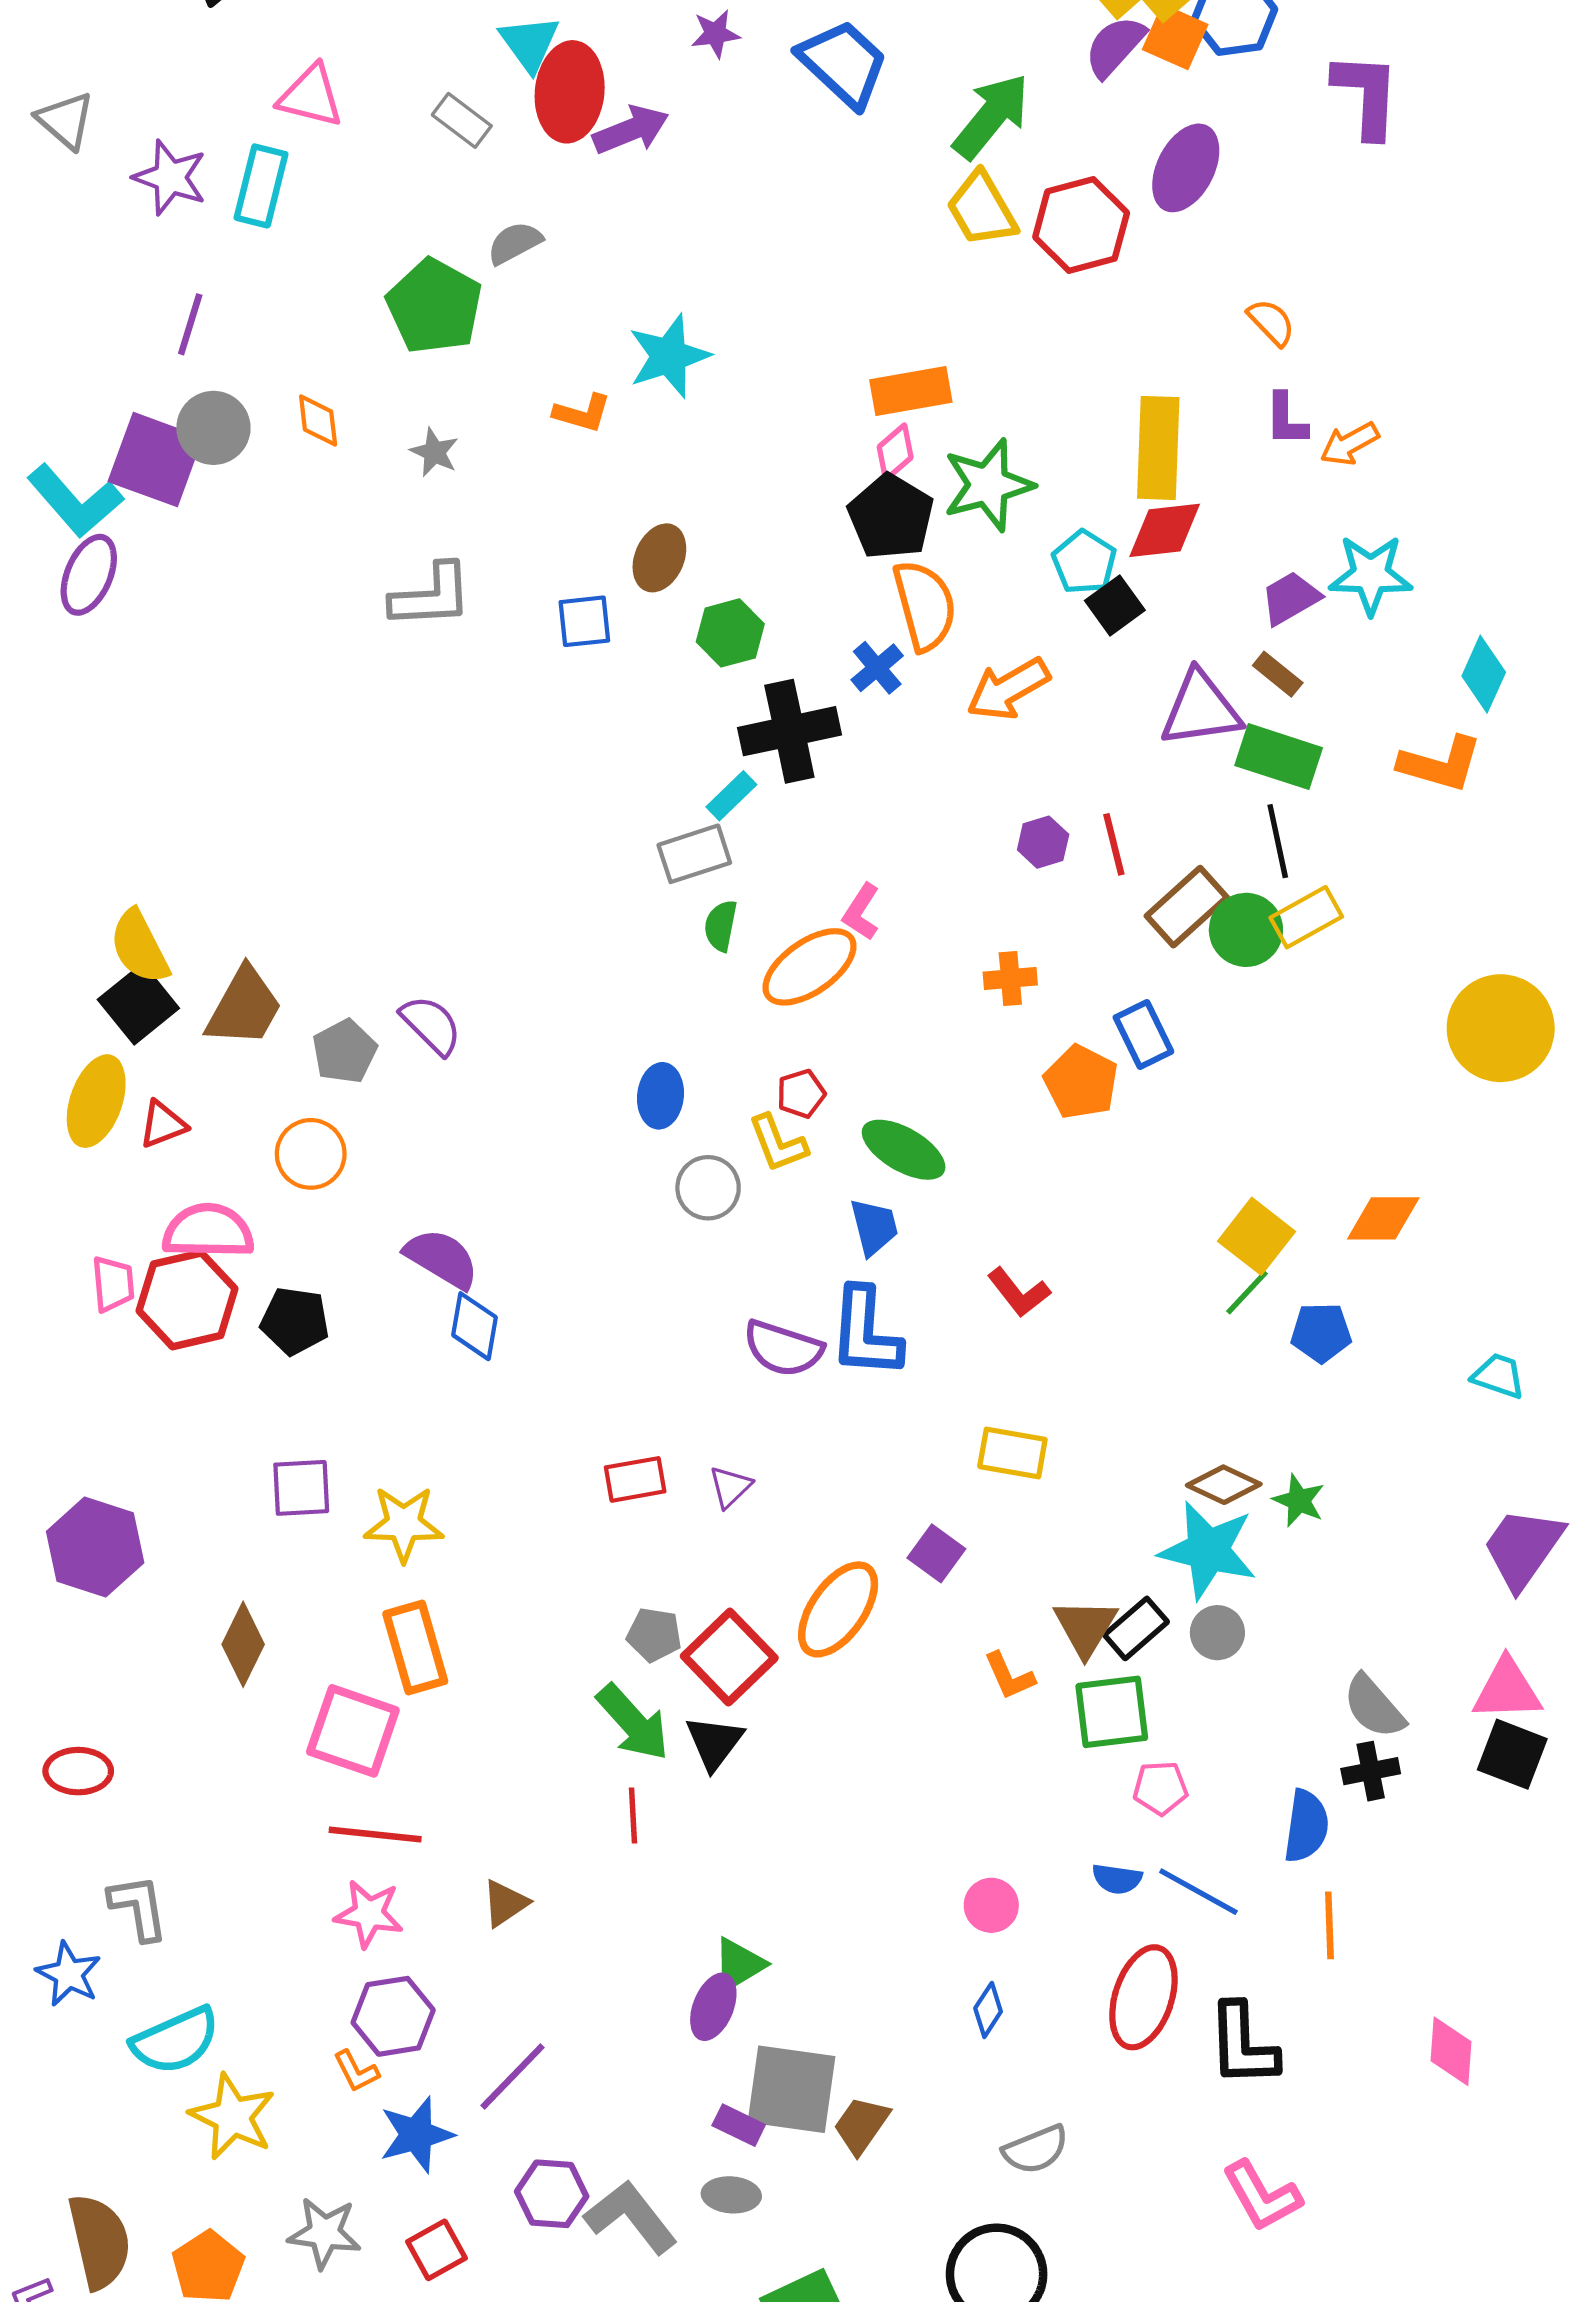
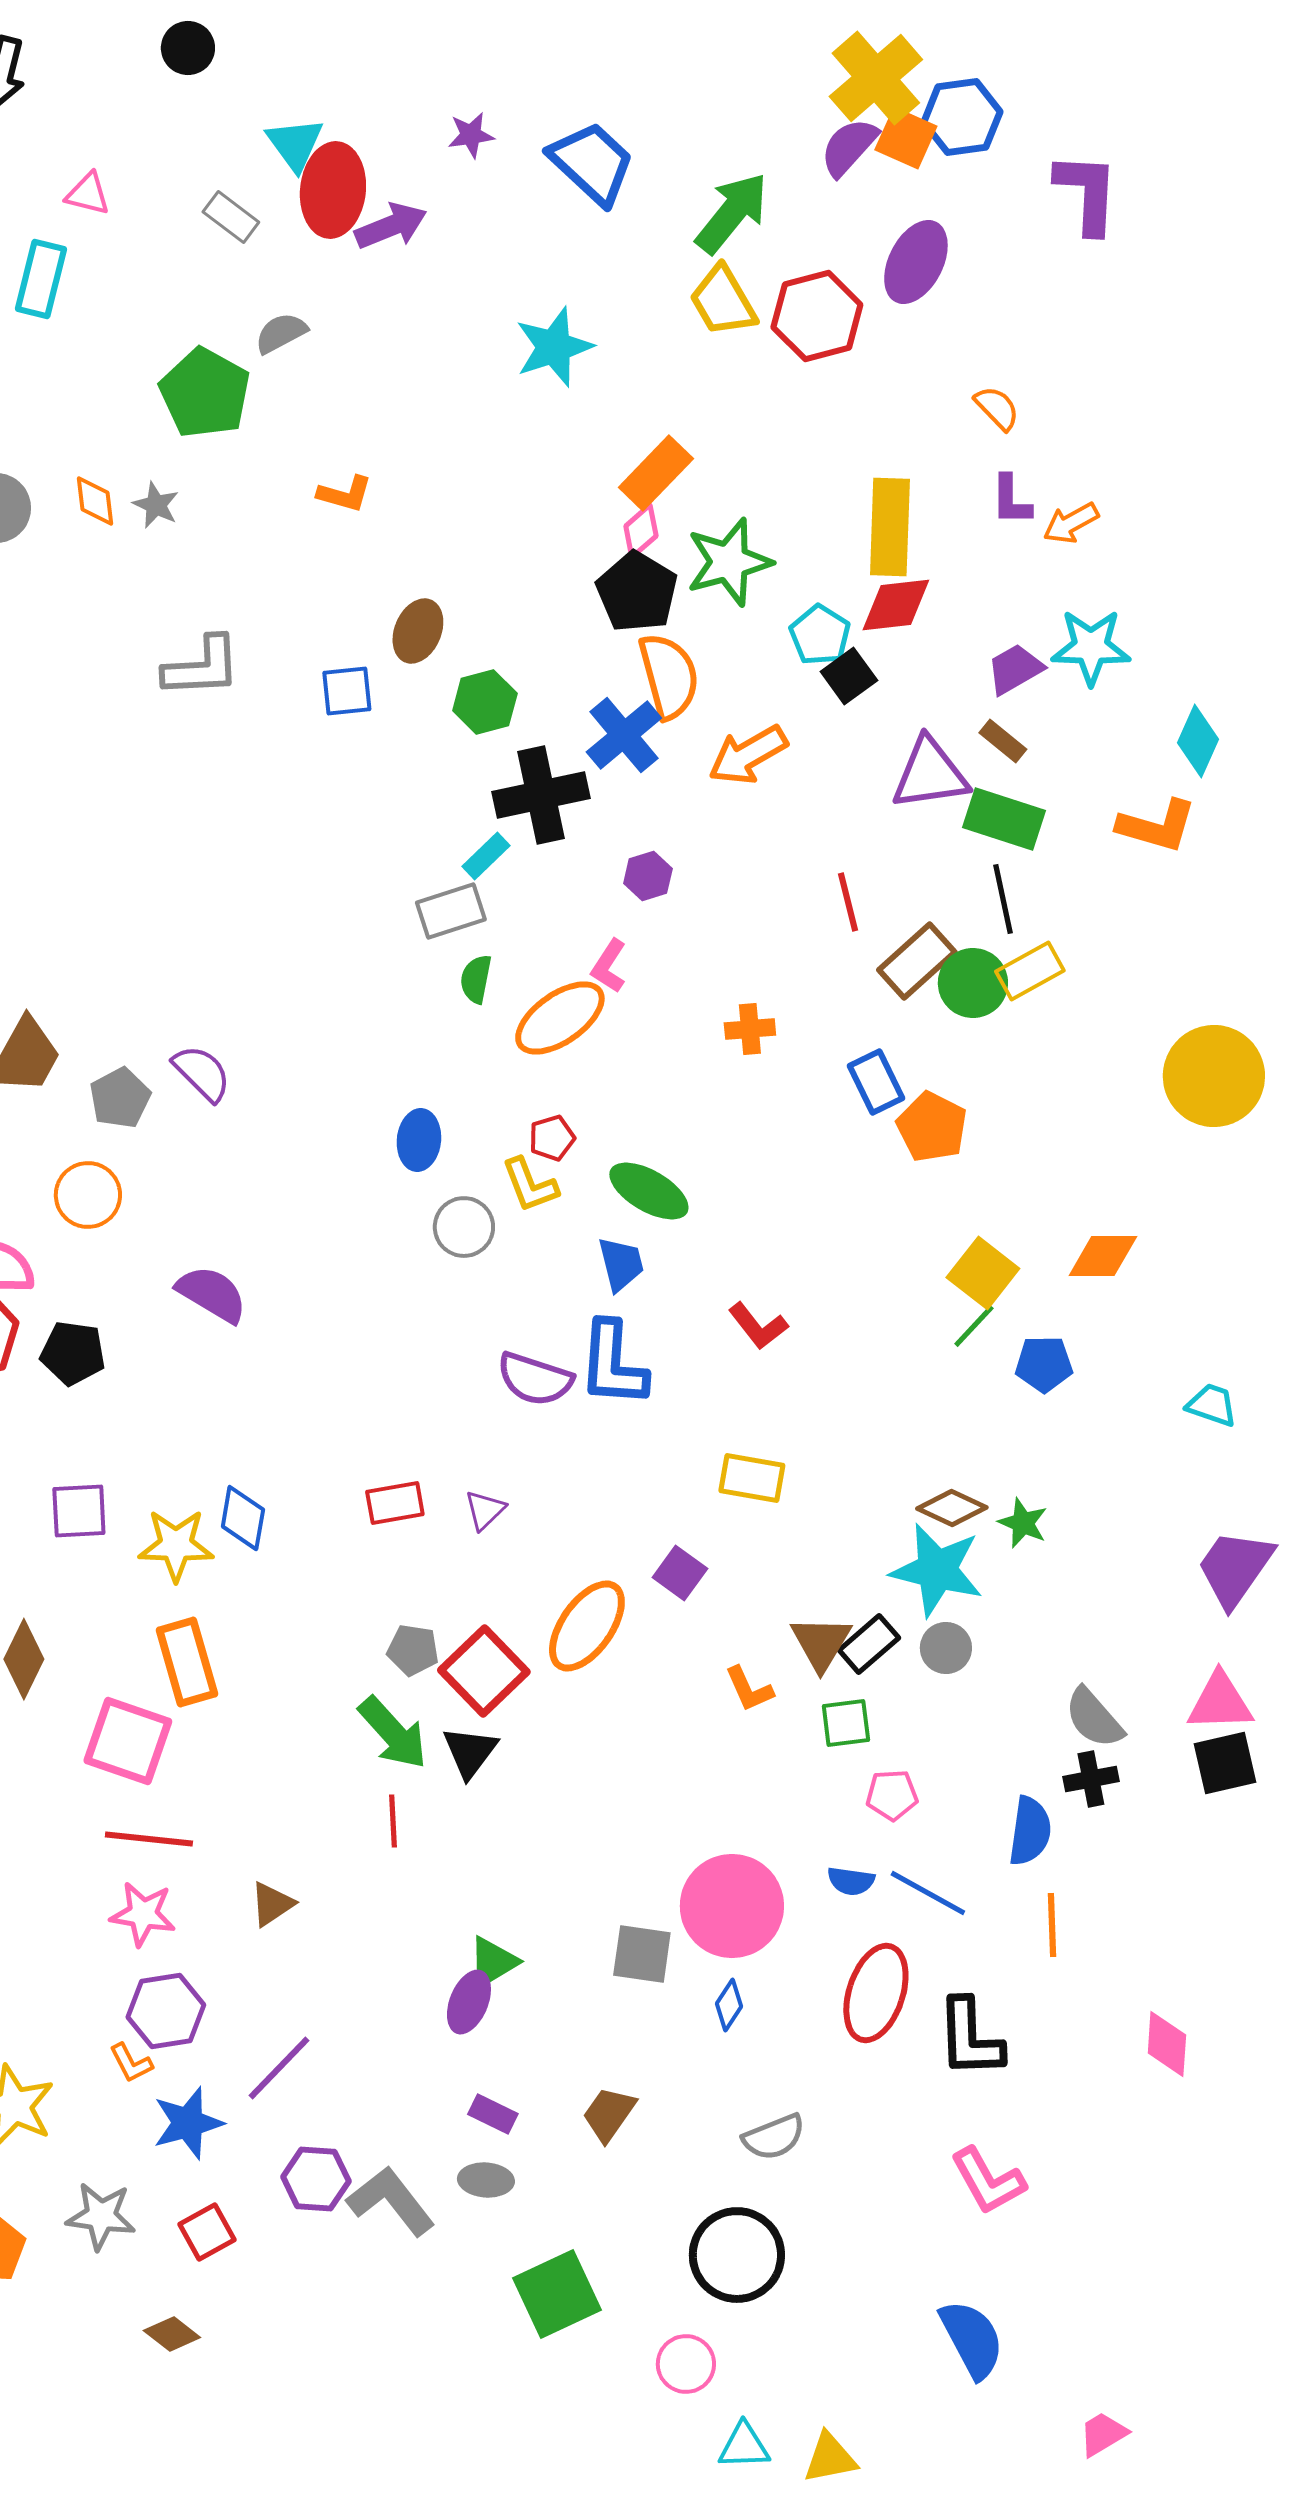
pink triangle: (311, 96) -> (88, 194), size x0.7
cyan star: (669, 356) -> (554, 347), moved
orange rectangle: (911, 391) -> (656, 473), turned -36
gray star: (434, 452) -> (156, 505), moved
blue cross: (877, 668) -> (624, 735), size x1.5
purple hexagon: (1043, 842) -> (648, 876), moved
orange pentagon: (1081, 1082) -> (932, 1127), moved
blue diamond: (474, 1326) -> (243, 1518), moved
green square: (1112, 1712) -> (846, 1723), size x0.7
black square: (1512, 1754) -> (1225, 1763), turned -34
pink circle: (991, 1905) -> (732, 1906), size x2.0
gray square: (792, 2089) -> (642, 1954), moved, size x0.7

